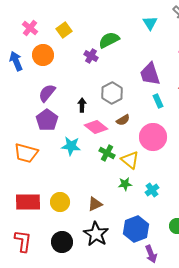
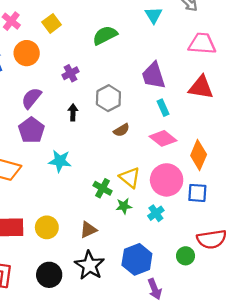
purple cross: (91, 56) -> (71, 73), moved, turned 32
pink diamond: (96, 127) -> (163, 138), moved
pink circle: (153, 137) -> (167, 180), moved
green cross: (107, 153) -> (103, 188), moved

